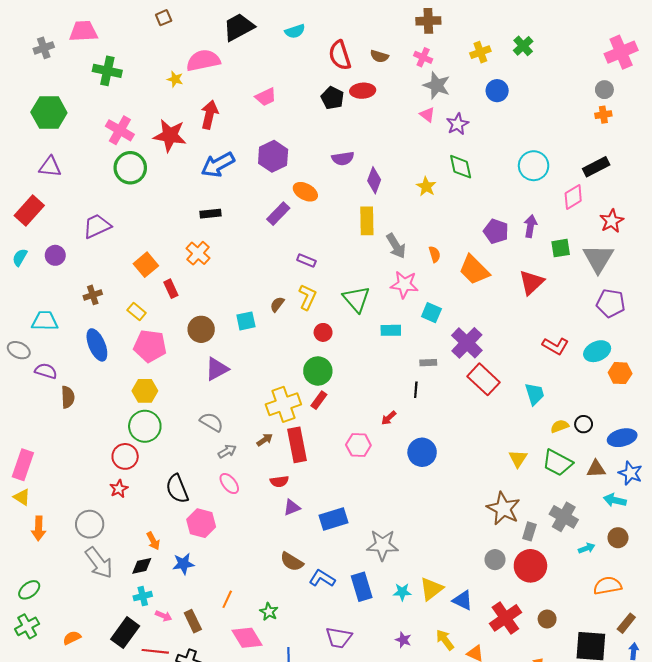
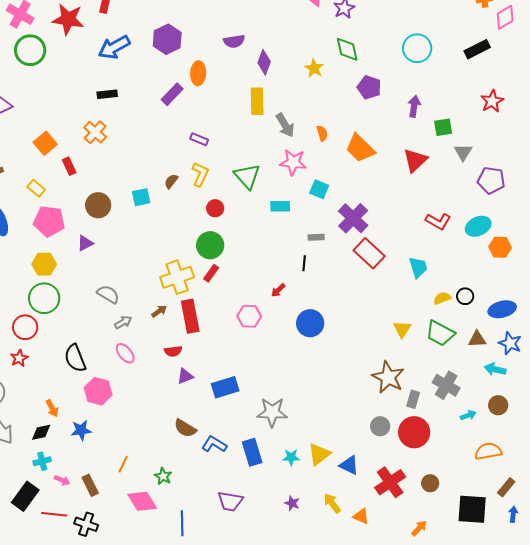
orange ellipse: (305, 192) -> (198, 73), turned 65
pink diamond: (573, 197) -> (505, 17), moved
purple pentagon: (496, 231) -> (369, 87), moved
gray triangle: (598, 258) -> (463, 152), moved, size x0.6
purple triangle: (217, 369) -> (85, 243), moved, size x0.7

